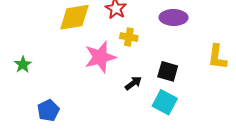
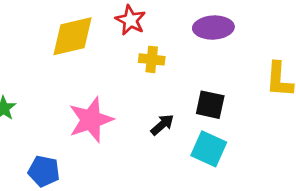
pink star: (100, 57) -> (91, 120), moved
blue pentagon: (48, 110) -> (44, 171), turned -30

